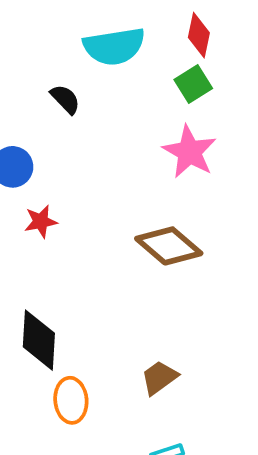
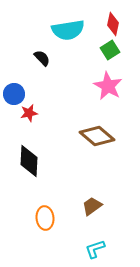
red star: (41, 221) -> (29, 113), moved
black diamond: (39, 340) -> (29, 161), moved

